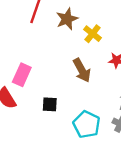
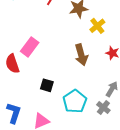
black square: (50, 104) -> (47, 85), moved

